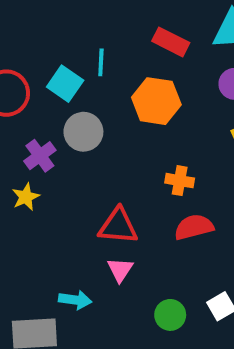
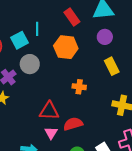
red rectangle: (171, 42) -> (72, 17), turned 30
cyan square: (65, 84) -> (19, 40), turned 30
red semicircle: (194, 227) -> (73, 124), moved

